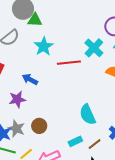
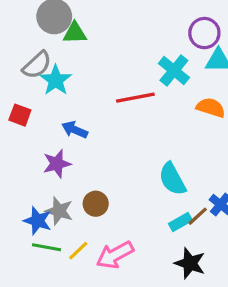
cyan star: (44, 46) -> (56, 80), moved
cyan rectangle: (75, 141) -> (180, 222), moved
brown line: (95, 144) -> (198, 216), moved

